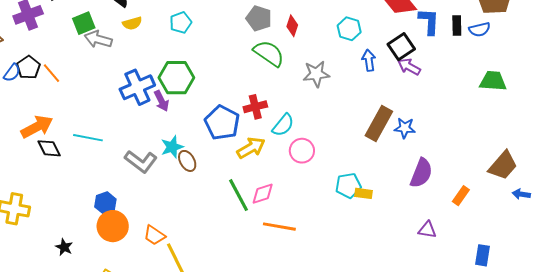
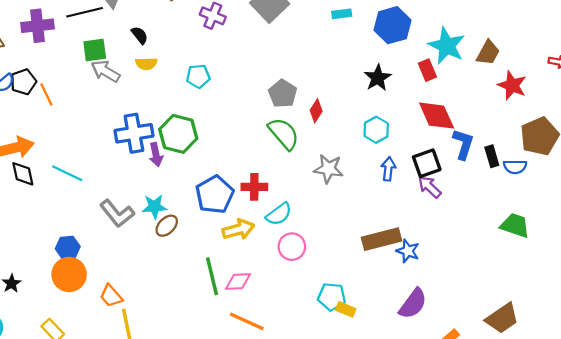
black rectangle: (457, 26) -> (492, 156), turned -30
brown rectangle: (379, 124) -> (381, 239), turned 32
brown ellipse: (187, 161) -> (167, 226), turned 60

